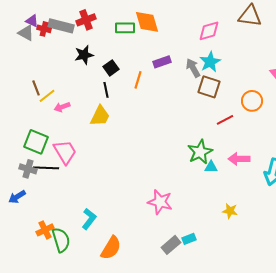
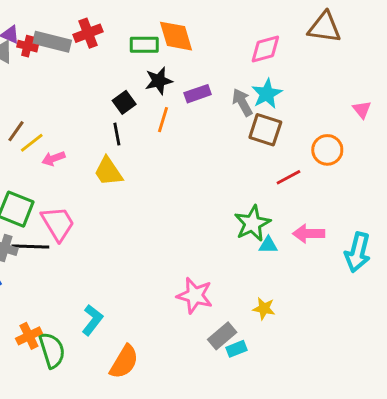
black star: (84, 55) -> (159, 81), moved
brown line: (36, 88) -> (16, 131), turned 56
yellow trapezoid: (100, 116) -> (108, 172), turned 120
yellow star: (230, 211) -> (264, 308), moved
gray rectangle: (171, 245) -> (222, 336), moved

